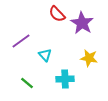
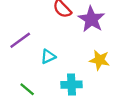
cyan triangle: (45, 55) -> (48, 57), turned 48

